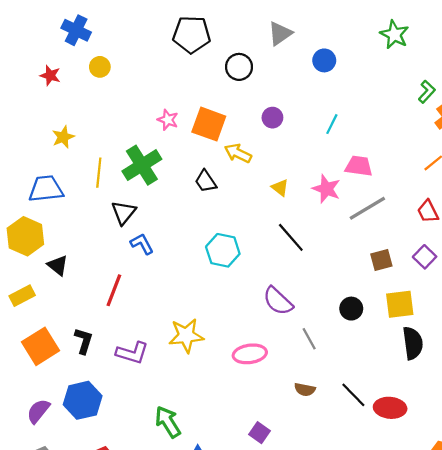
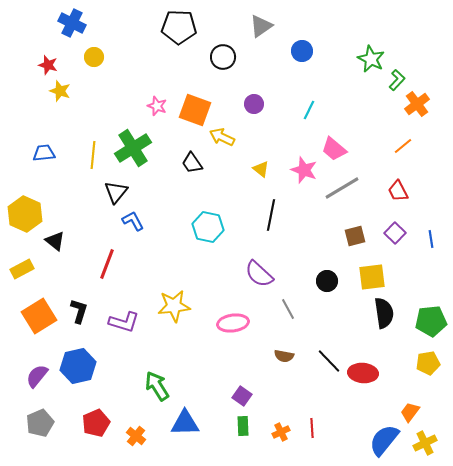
green star: (394, 35) -> (371, 59), moved
yellow star: (63, 137) -> (60, 91), moved, turned -30
pink trapezoid: (359, 166) -> (334, 149), turned -148
blue trapezoid: (46, 189) -> (44, 153), moved, size x0.7
black line: (291, 237) -> (271, 215), turned 52

